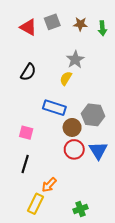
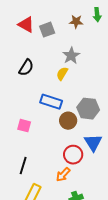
gray square: (52, 22) -> (47, 30), moved
green arrow: (102, 28) -> (97, 15), moved
red circle: (74, 149) -> (73, 155), moved
black line: (25, 164) -> (23, 166), moved
orange arrow: (49, 185) -> (63, 175), moved

